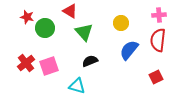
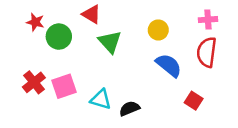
blue semicircle: (129, 50) -> (169, 65), turned 90
black semicircle: (90, 61) -> (129, 108), moved
red square: (156, 77) -> (194, 101), moved, turned -32
cyan triangle: (77, 86) -> (101, 99), moved

